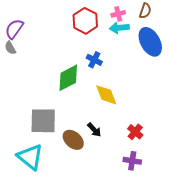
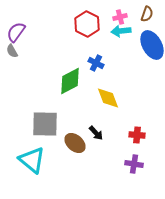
red cross: (135, 132) -> (137, 135), turned -35

